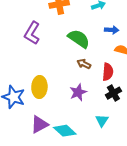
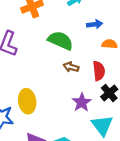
purple star: (78, 92) -> (82, 102), moved
cyan triangle: (102, 121) -> (102, 125), size x1.5

